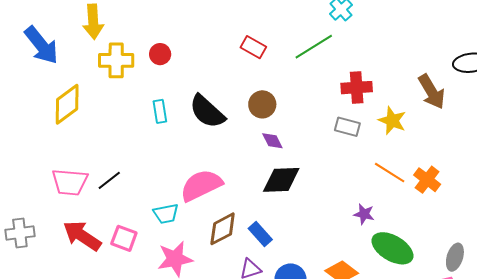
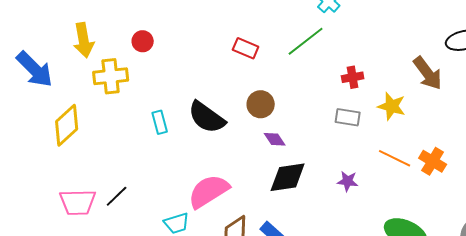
red circle: (160, 54) -> (143, 41), moved
red cross: (357, 88) -> (353, 77), size x0.7
purple star: (364, 214) -> (348, 181), moved

